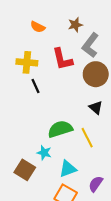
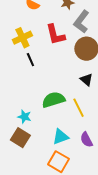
yellow cross: (27, 62) -> (22, 38), turned -30
cyan star: (44, 153) -> (24, 117), moved
purple semicircle: (96, 184) -> (86, 140), moved, turned -63

